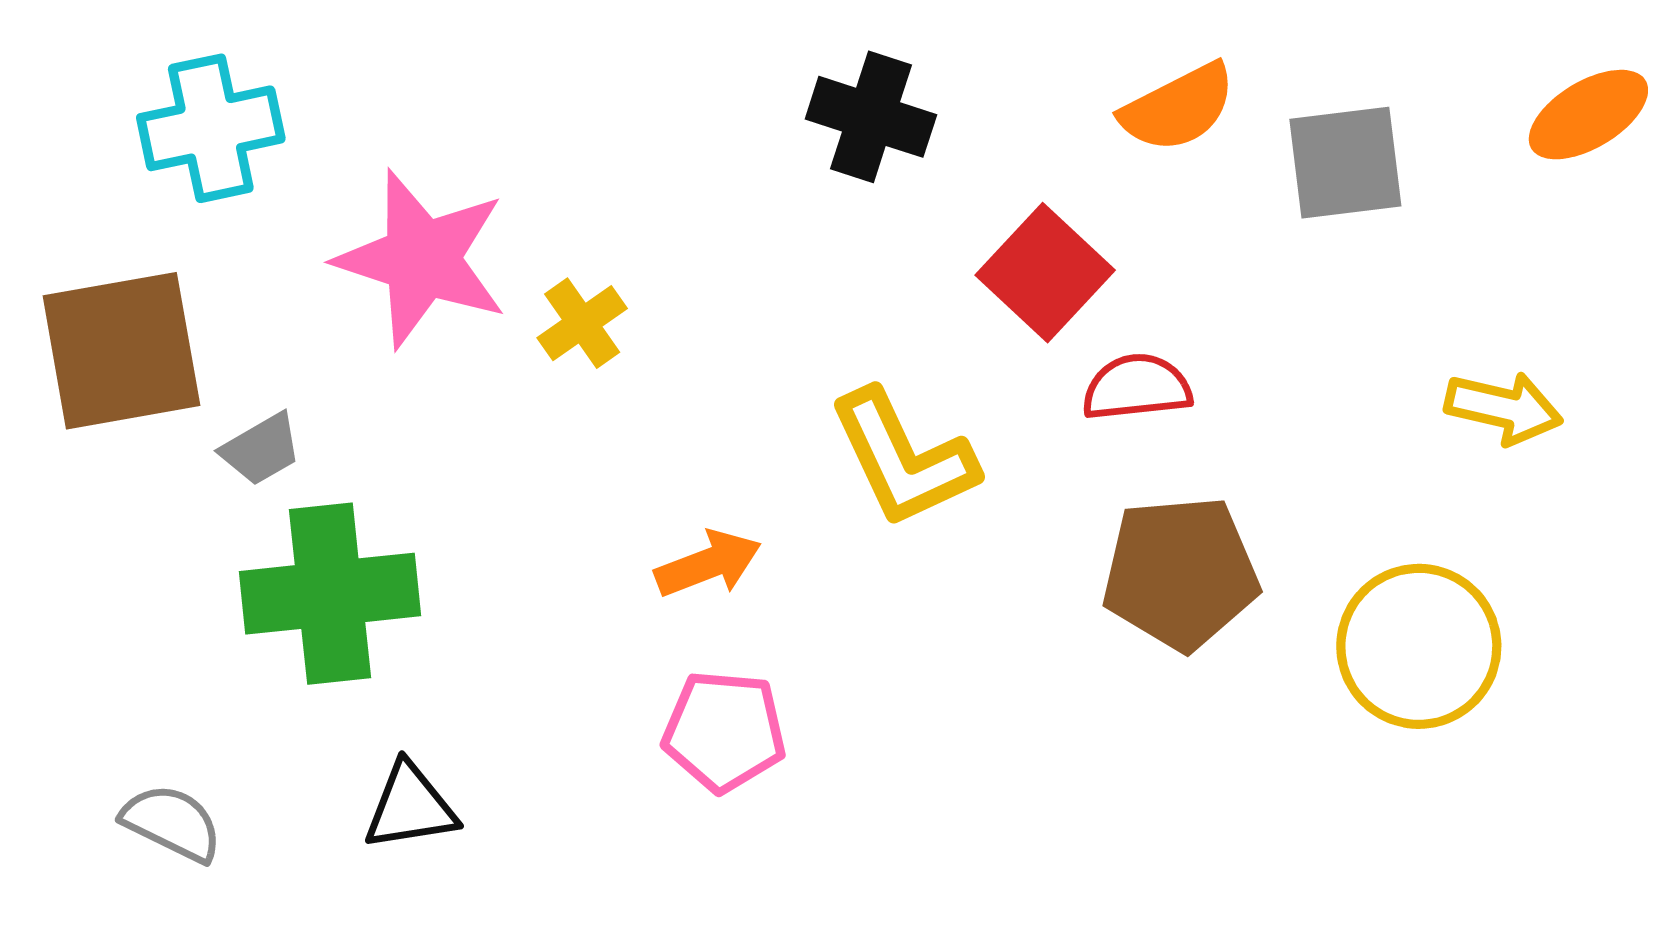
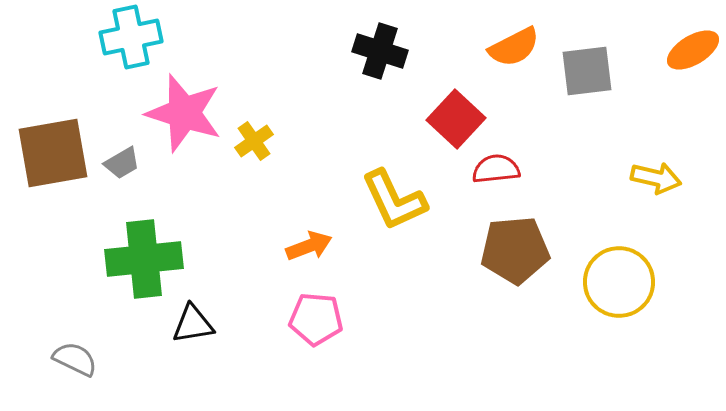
cyan cross: (211, 128) -> (131, 37), moved
gray trapezoid: (261, 449) -> (122, 163), moved
black triangle: (410, 807) -> (193, 324), moved

